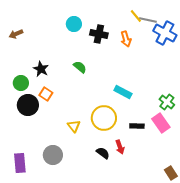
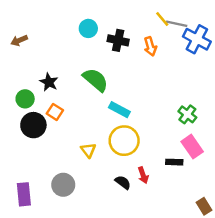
green semicircle: (80, 67) -> (95, 80), size x1.6
cyan rectangle: (123, 92) -> (119, 110), moved
green cross: (167, 102) -> (187, 114), moved
black rectangle: (137, 126) -> (174, 162), moved

